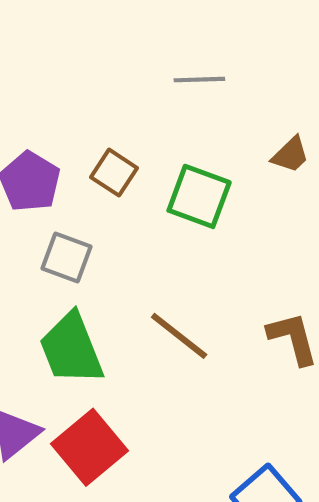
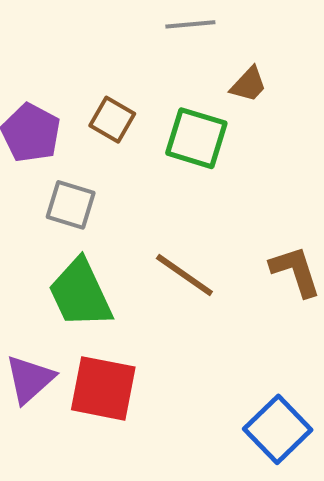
brown trapezoid: (290, 155) -> (249, 84), moved
red square: (89, 447) -> (103, 388), turned -36

